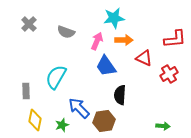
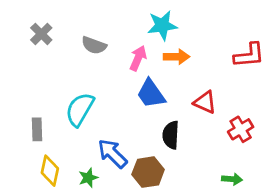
red triangle: (144, 58) -> (205, 102), moved
red cross: (169, 74) -> (241, 129), moved

